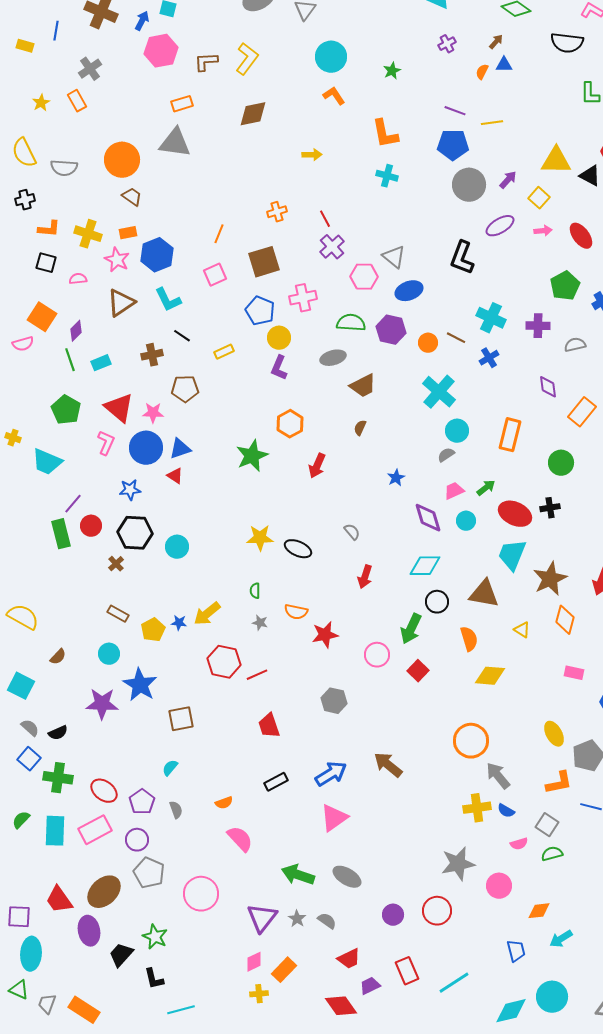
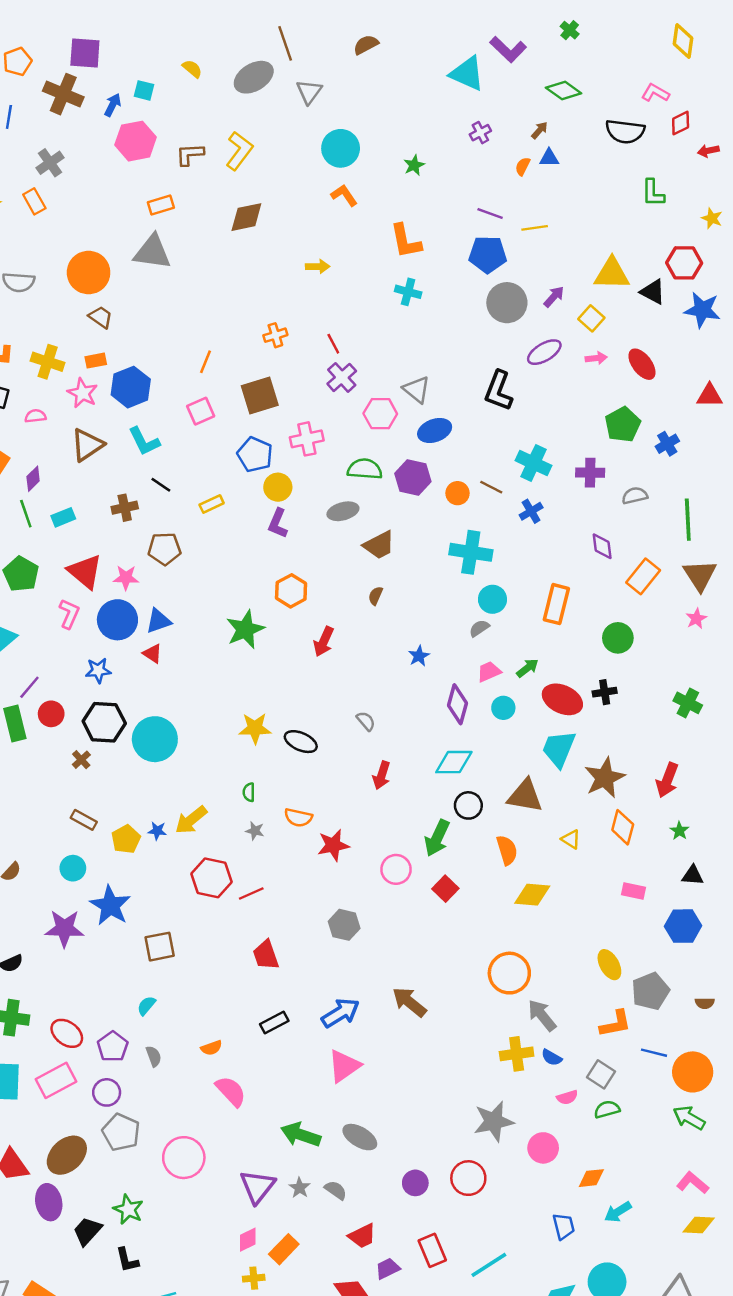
cyan cross: (439, 392) -> (471, 552), turned -32
purple diamond: (428, 518) -> (458, 704), turned 32
cyan circle: (177, 547) -> (155, 739), size x1.6

